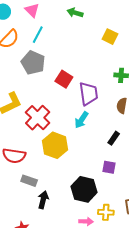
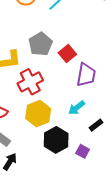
gray pentagon: (33, 63) -> (41, 44), moved
cyan arrow: (81, 120) -> (77, 108), moved
black hexagon: (84, 189) -> (56, 140), moved

